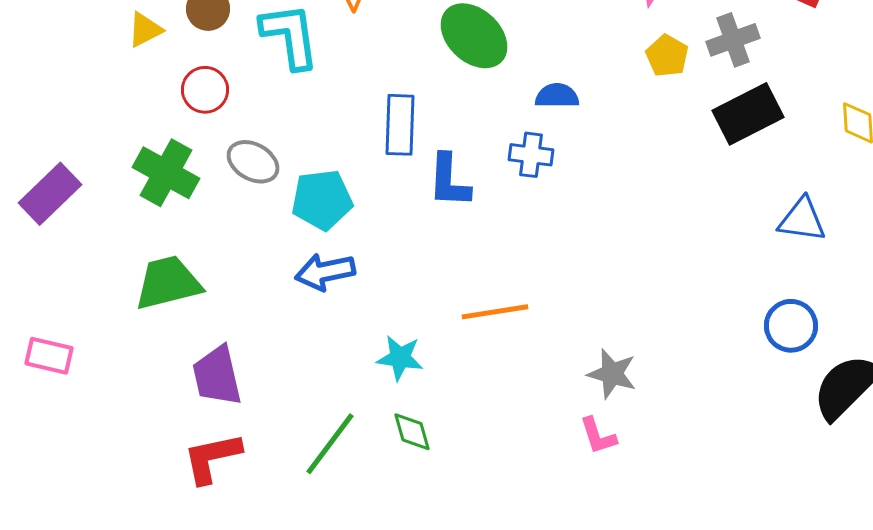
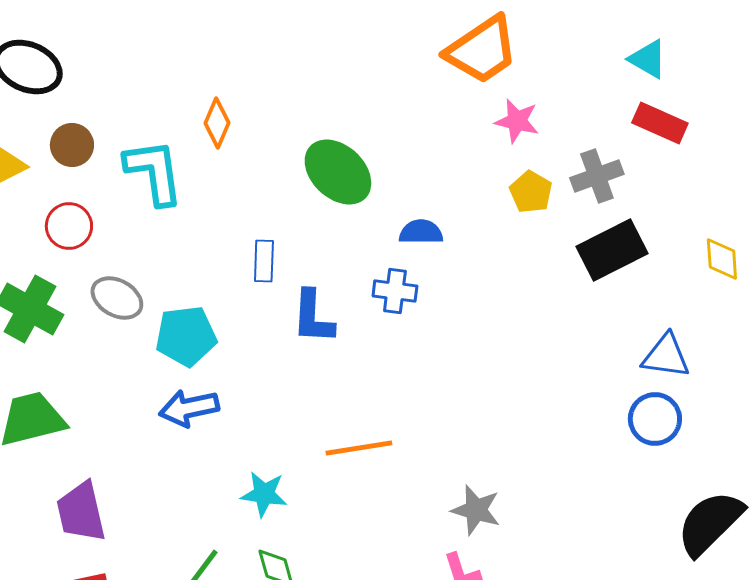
blue rectangle: (400, 125) -> (264, 261), size x0.7
blue circle: (791, 326) -> (655, 419), moved

